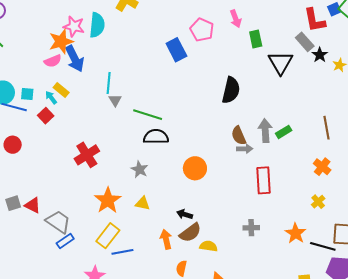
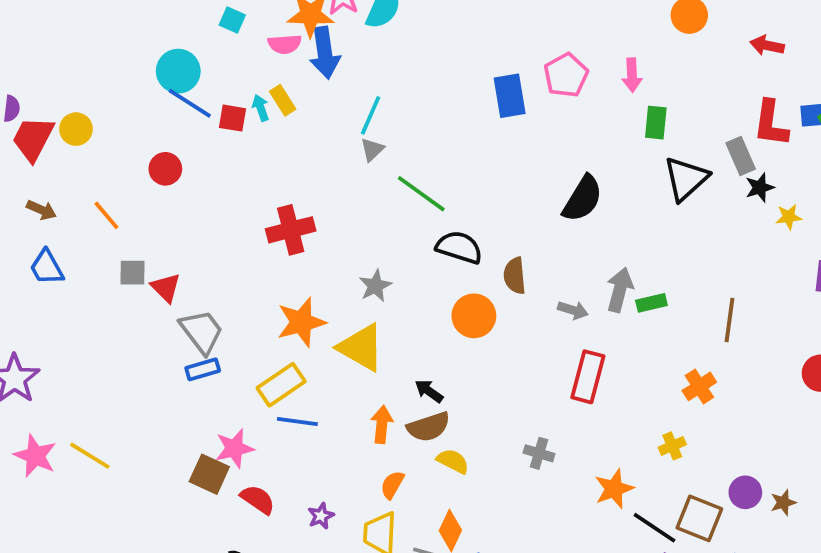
cyan square: (27, 94) -> (232, 20), moved
red square: (46, 116) -> (232, 118), moved, turned 35
brown semicircle: (239, 136) -> (515, 276), moved
black semicircle: (156, 137) -> (459, 247), moved
yellow triangle: (143, 203) -> (361, 347), size x1.8

